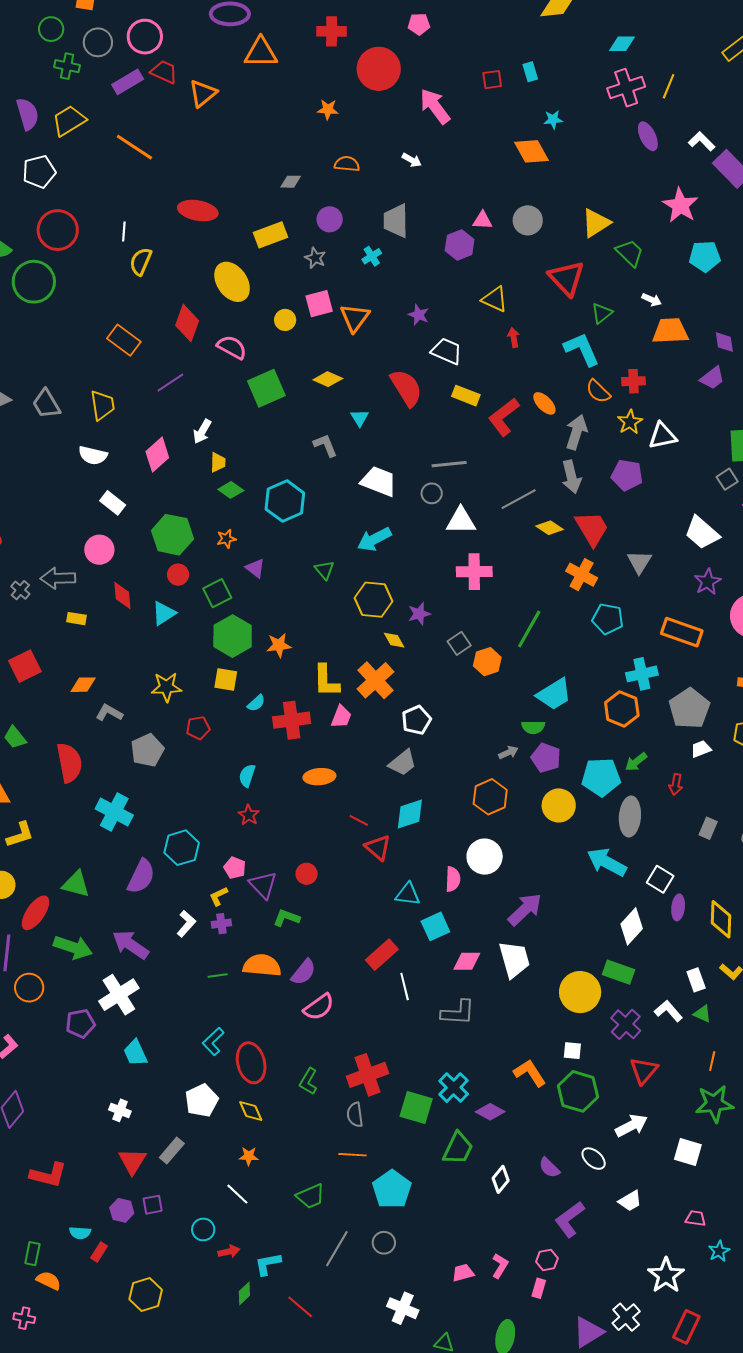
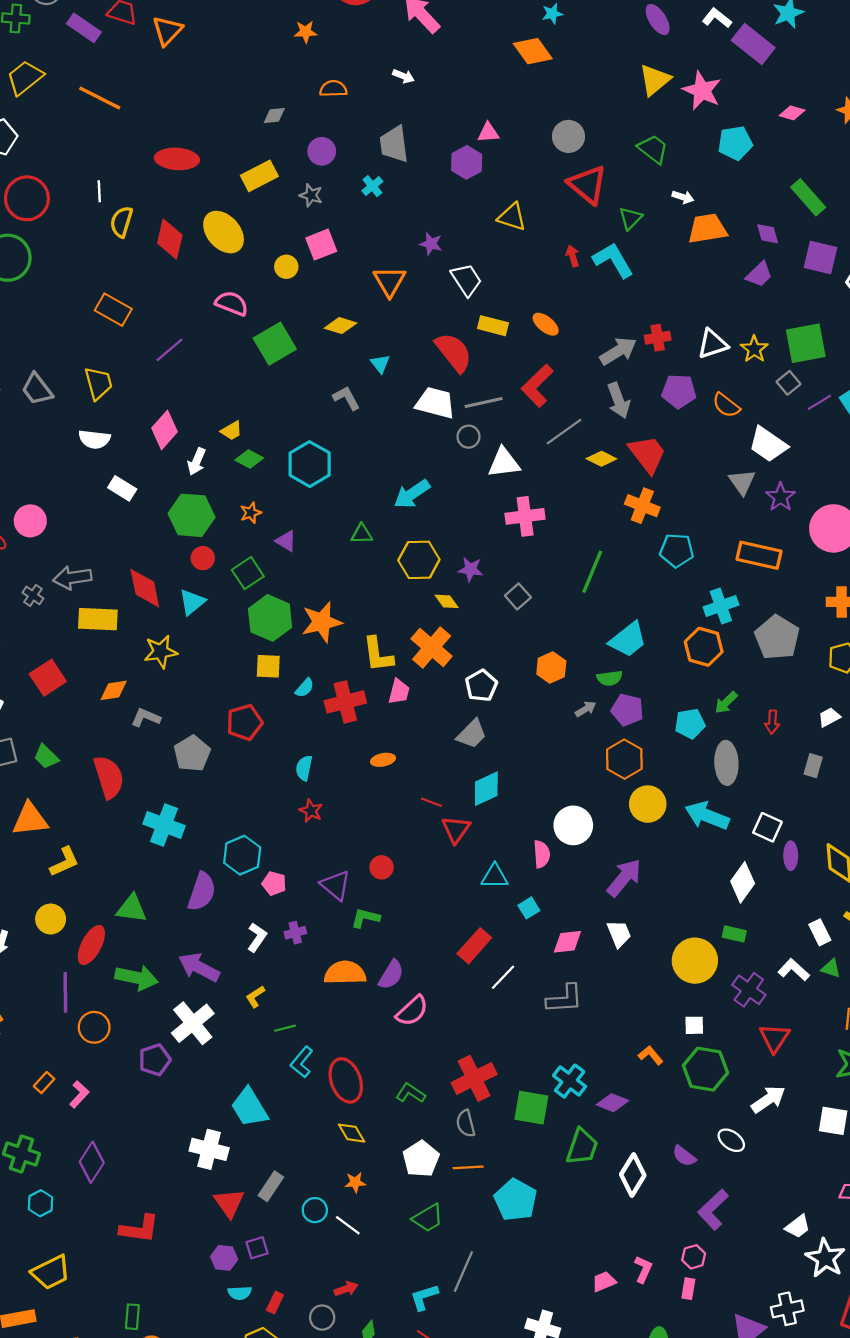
purple rectangle: (128, 82) -> (84, 28), turned 72
gray circle: (528, 220) -> (568, 136), moved
yellow triangle: (596, 223) -> (655, 80), moved
orange triangle: (355, 318) -> (390, 281), moved
red diamond: (187, 323) -> (170, 239), moved
red arrow: (514, 338) -> (573, 256), moved
white trapezoid: (447, 351) -> (466, 280), turned 40
red cross: (633, 381) -> (658, 338), moved
red semicircle: (406, 388) -> (454, 352), moved
orange semicircle: (598, 391) -> (726, 405), moved
orange ellipse: (544, 403) -> (546, 324), moved
red L-shape: (504, 417) -> (537, 386), moved
yellow star: (630, 422) -> (754, 349), moved
white arrow: (202, 431) -> (197, 462), moved
gray arrow: (576, 432) -> (618, 351), turned 48
yellow trapezoid: (218, 462) -> (231, 431), turned 65
white trapezoid: (379, 481) -> (435, 403), moved
pink circle: (99, 550) -> (30, 521), moved
gray triangle: (639, 562) -> (742, 482), moved
green triangle: (324, 570) -> (362, 534), turned -45
red diamond: (122, 596) -> (145, 588), size x1.4
purple star: (419, 614) -> (471, 569), turned 30
yellow rectangle: (77, 619) -> (98, 619), size x1.8
orange star: (279, 645) -> (322, 622), size x1.5
orange hexagon: (487, 662) -> (551, 668), moved
yellow star: (166, 687) -> (161, 652), moved
red pentagon: (198, 728) -> (245, 722), size x1.4
white trapezoid: (701, 749) -> (829, 717), moved
orange ellipse: (319, 777) -> (383, 760), size x0.7
cyan pentagon: (601, 777) -> (690, 724), size x0.7
orange hexagon: (490, 797) -> (624, 759), moved
yellow circle: (559, 805) -> (648, 804), moved
red triangle: (378, 848) -> (456, 829), turned 32
pink pentagon: (235, 868) -> (274, 883), moved
yellow L-shape: (218, 896) -> (255, 997), moved
cyan square: (435, 926) -> (529, 908), size x0.7
white trapezoid: (514, 959) -> (619, 934), size x0.7
green rectangle: (618, 972) -> (734, 934), size x0.7
green line: (218, 976) -> (285, 1028), moved
white line: (405, 986) -> (503, 977), turned 64
cyan trapezoid: (135, 1053) -> (249, 1107), moved, size x1.4
orange L-shape: (530, 1073) -> (651, 1055), size x0.7
green L-shape: (308, 1081) -> (411, 1093), turned 100
white pentagon: (202, 1101) -> (421, 1159), moved
white cross: (120, 1110) -> (209, 1149), size x1.6
white diamond: (501, 1179) -> (633, 1175), size x1.4
white trapezoid: (630, 1201) -> (798, 1226), moved
cyan circle: (203, 1229) -> (315, 1210), moved
cyan semicircle: (80, 1233) -> (240, 1293), moved
gray circle: (384, 1243) -> (322, 1318), moved
red rectangle: (99, 1252) -> (275, 1303), moved
cyan L-shape: (268, 1264) -> (424, 1297), moved
white cross: (626, 1317) -> (787, 1309), turned 36

